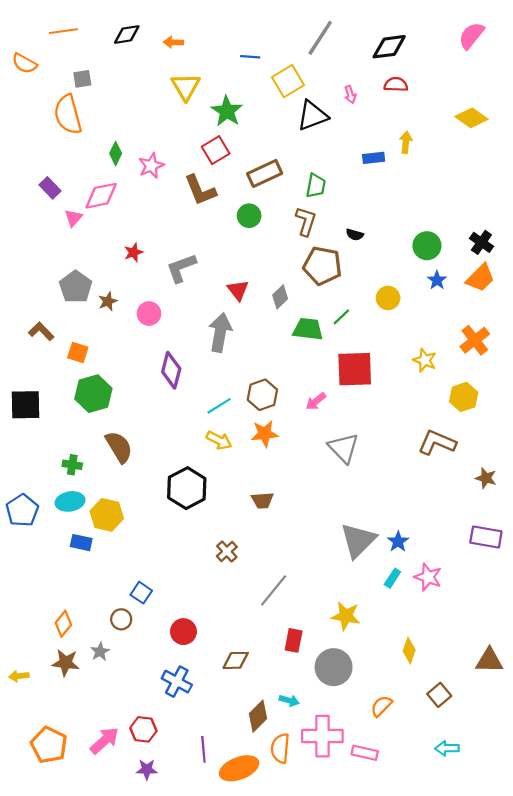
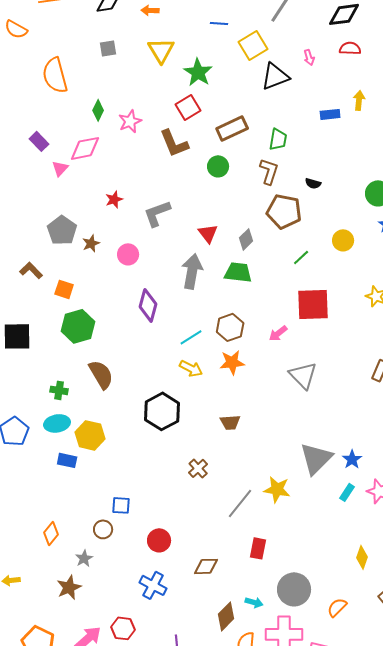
gray square: (82, 79) -> (108, 48), moved
green trapezoid: (308, 329) -> (238, 272), moved
blue square: (141, 593) -> (121, 505), turned -30
yellow star: (346, 616) -> (277, 489), moved
brown star: (66, 663) -> (69, 587), moved, turned -30
gray circle: (334, 667) -> (294, 589), moved

